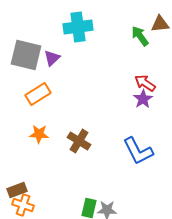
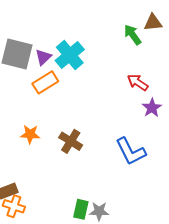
cyan cross: (78, 27) -> (70, 55), moved, turned -32
orange rectangle: (38, 94) -> (45, 82), moved
purple star: (143, 99) -> (152, 108), moved

